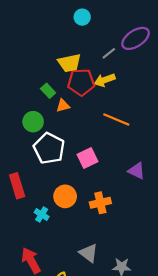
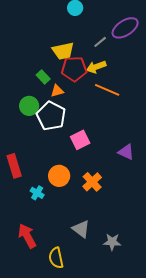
orange line: (116, 120) -> (107, 90), moved
white pentagon: (49, 148) -> (51, 116), moved
orange cross: (100, 203) -> (92, 182), turned -30

